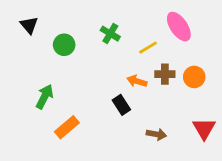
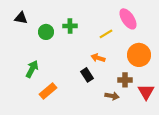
black triangle: (29, 25) -> (21, 18), turned -40
green cross: (110, 34) -> (70, 26), moved, turned -32
brown cross: (165, 74) -> (125, 80), moved
orange circle: (194, 77) -> (139, 55), size x1.5

